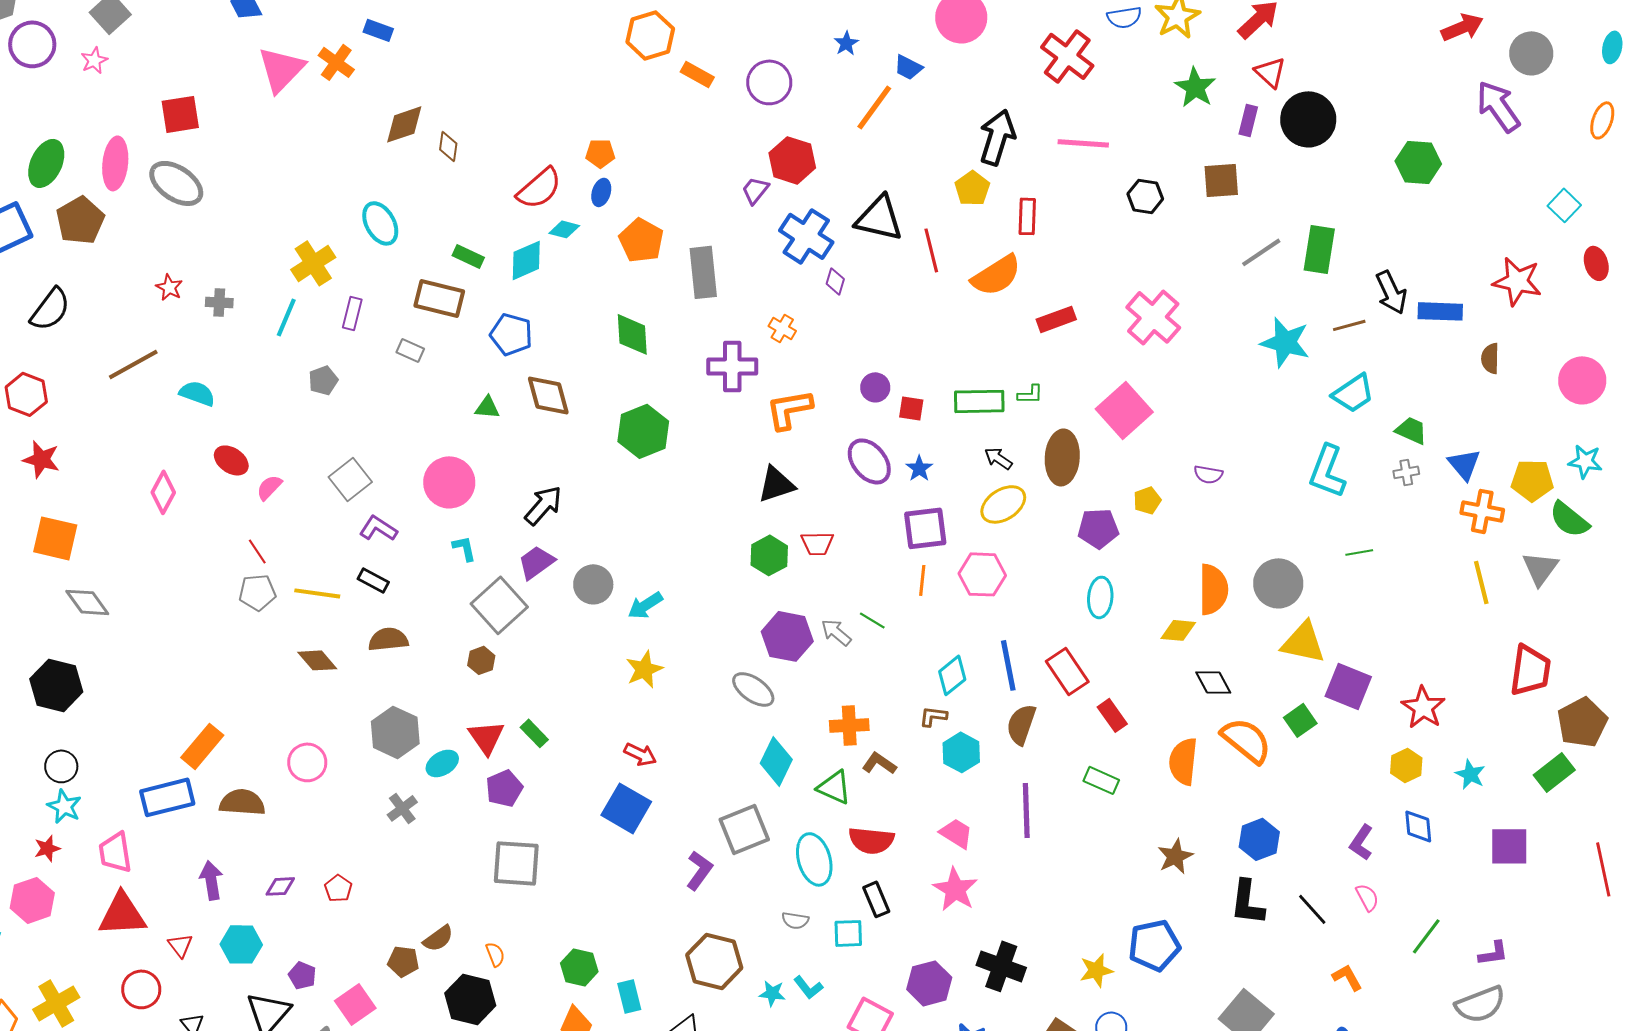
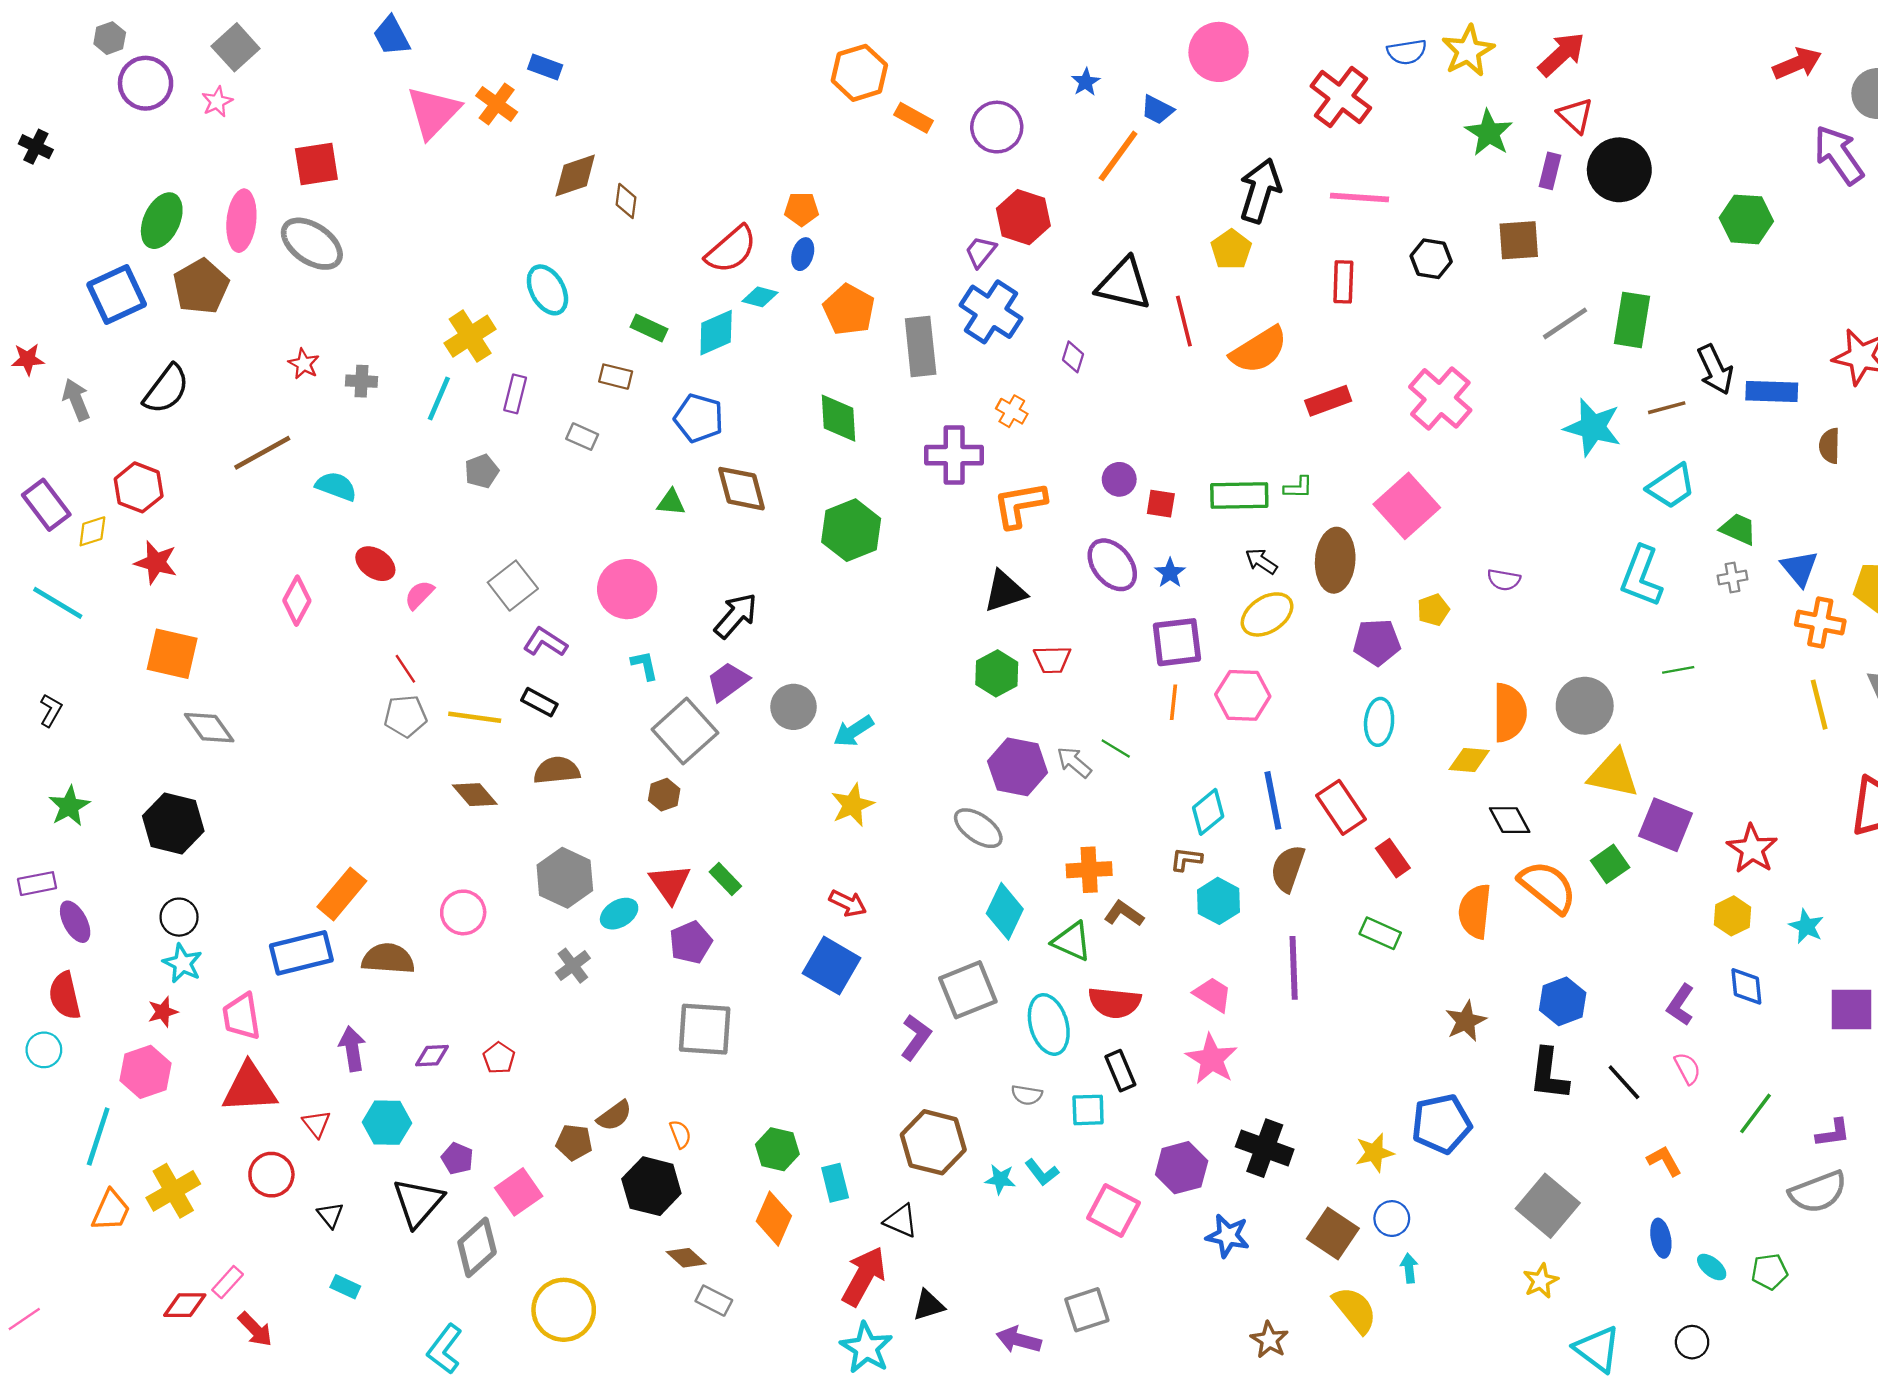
red rectangle: (1027, 216) -> (1343, 282), moved
blue cross: (806, 236) -> (991, 312), moved
brown rectangle: (439, 298) -> (616, 377), size x0.6

